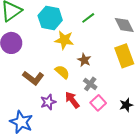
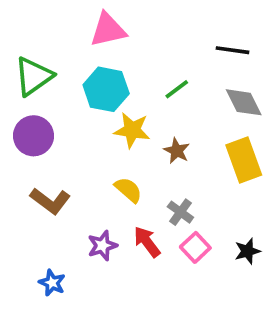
brown star: (84, 60) -> (177, 151), moved
brown L-shape: (33, 78) -> (50, 201), moved
blue star: (21, 122) -> (52, 283), size x0.6

